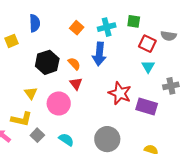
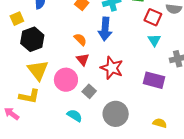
black hexagon: (47, 62) -> (32, 39), moved
yellow triangle: (31, 93) -> (38, 70), size x1.6
red star: (120, 93) -> (112, 68), moved
gray square: (37, 135) -> (89, 91), moved

